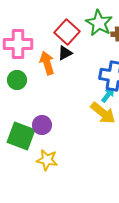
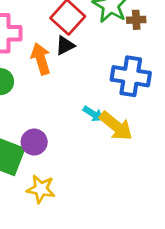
cyan arrow: (108, 95) -> (93, 114), moved, turned 84

